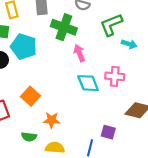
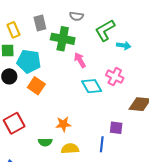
pink cross: (115, 76) -> (115, 77), turned 30
orange square: (31, 96) -> (36, 86), moved

